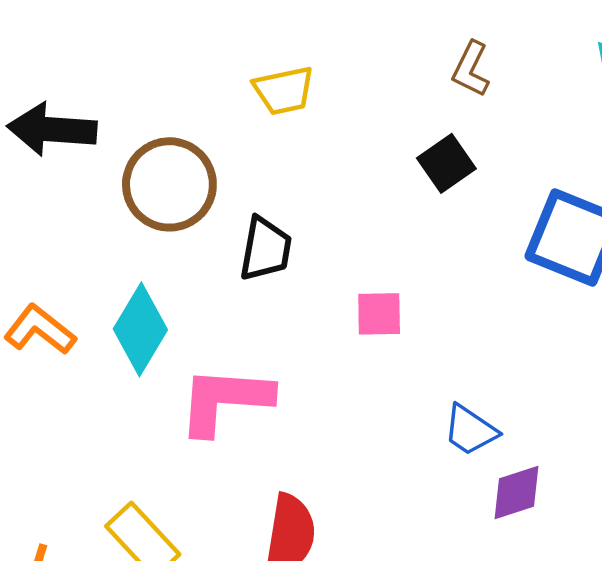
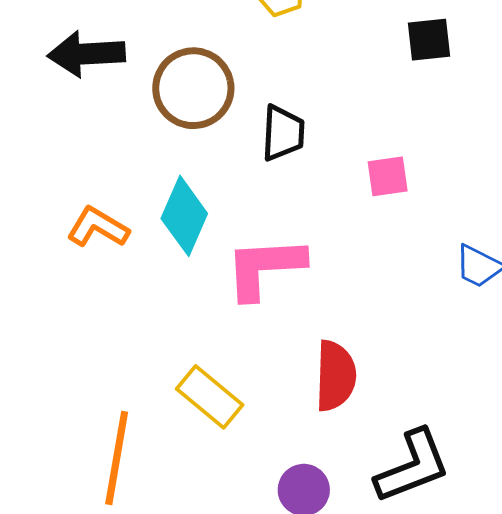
black square: (446, 163) -> (429, 40), turned 36

